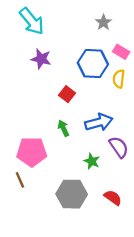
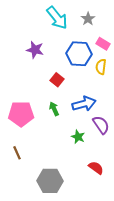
cyan arrow: (32, 21) -> (57, 18), moved
pink pentagon: (32, 152) -> (21, 114), moved
gray hexagon: (72, 194) -> (50, 181), moved

